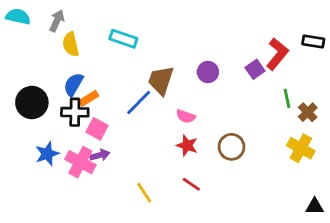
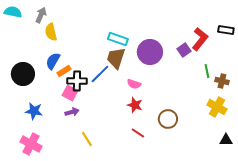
cyan rectangle: (123, 39) -> (118, 39), moved
purple circle: (208, 72) -> (150, 52), size x1.6
black cross: (75, 112) -> (77, 81), moved
brown cross: (308, 112) -> (222, 81), turned -32
brown circle: (231, 147) -> (168, 119), moved
blue star: (47, 154) -> (34, 111), turned 30
pink cross: (80, 162) -> (31, 144), moved
yellow line: (144, 193) -> (87, 139), moved
black triangle: (315, 206) -> (226, 140), moved

